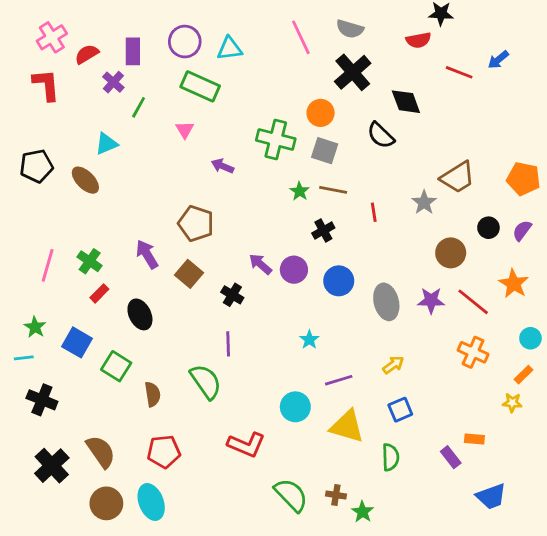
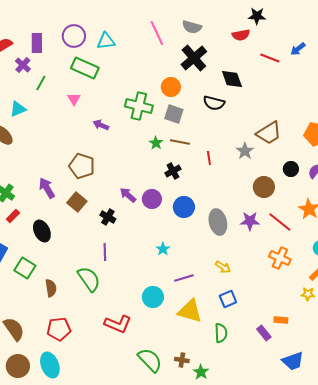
black semicircle: (381, 135) -> (214, 103), turned -30
yellow arrow: (393, 365) -> (223, 267), turned 70

